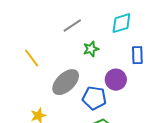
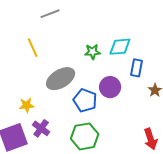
cyan diamond: (121, 23) -> (120, 47), moved
gray line: (72, 25) -> (50, 14), moved

